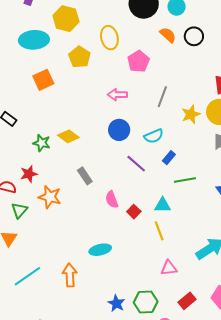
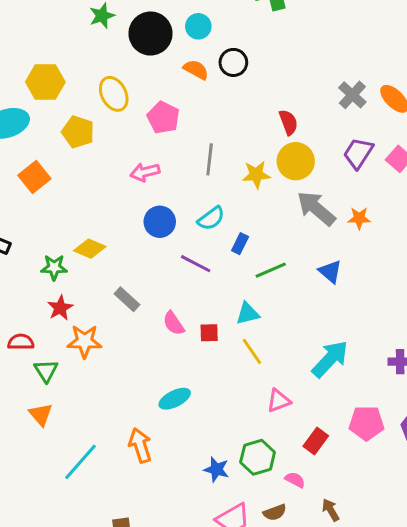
yellow star: (191, 114) -> (256, 175), turned 30
red star: (29, 174) -> (60, 308), moved
red square: (134, 212) -> (209, 333), turned -32

